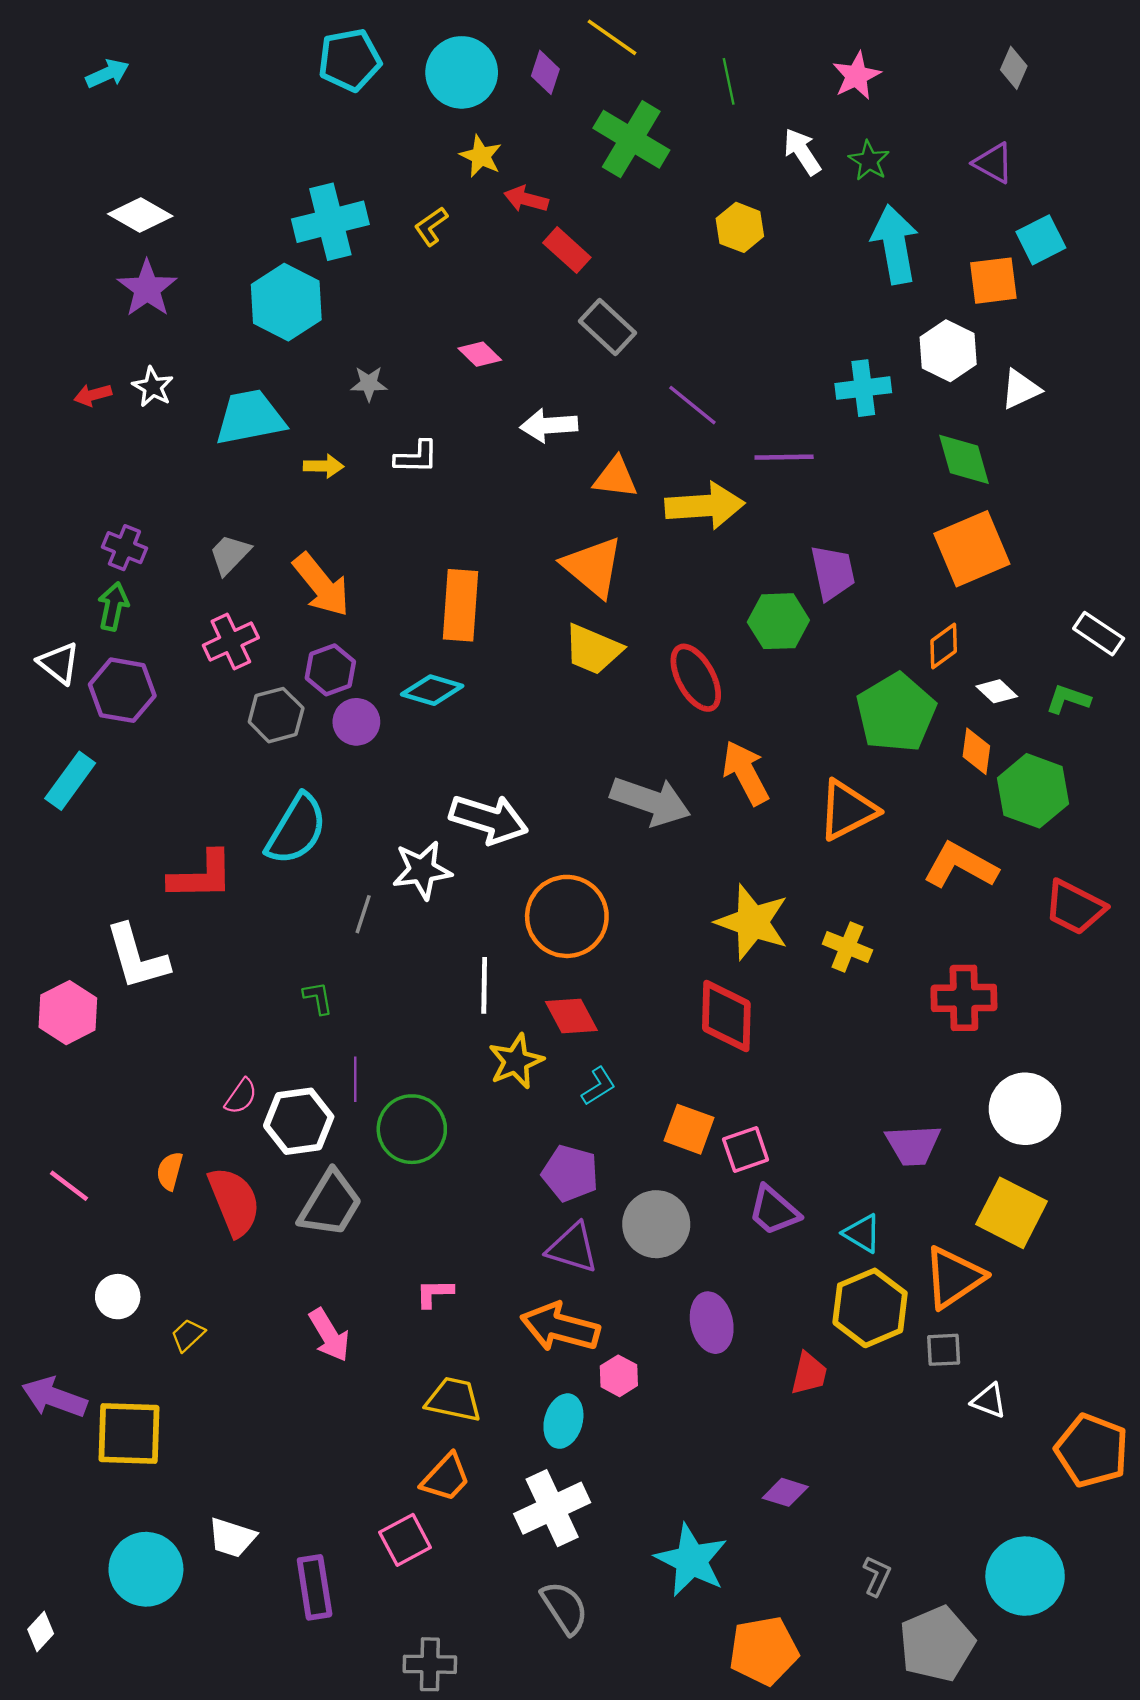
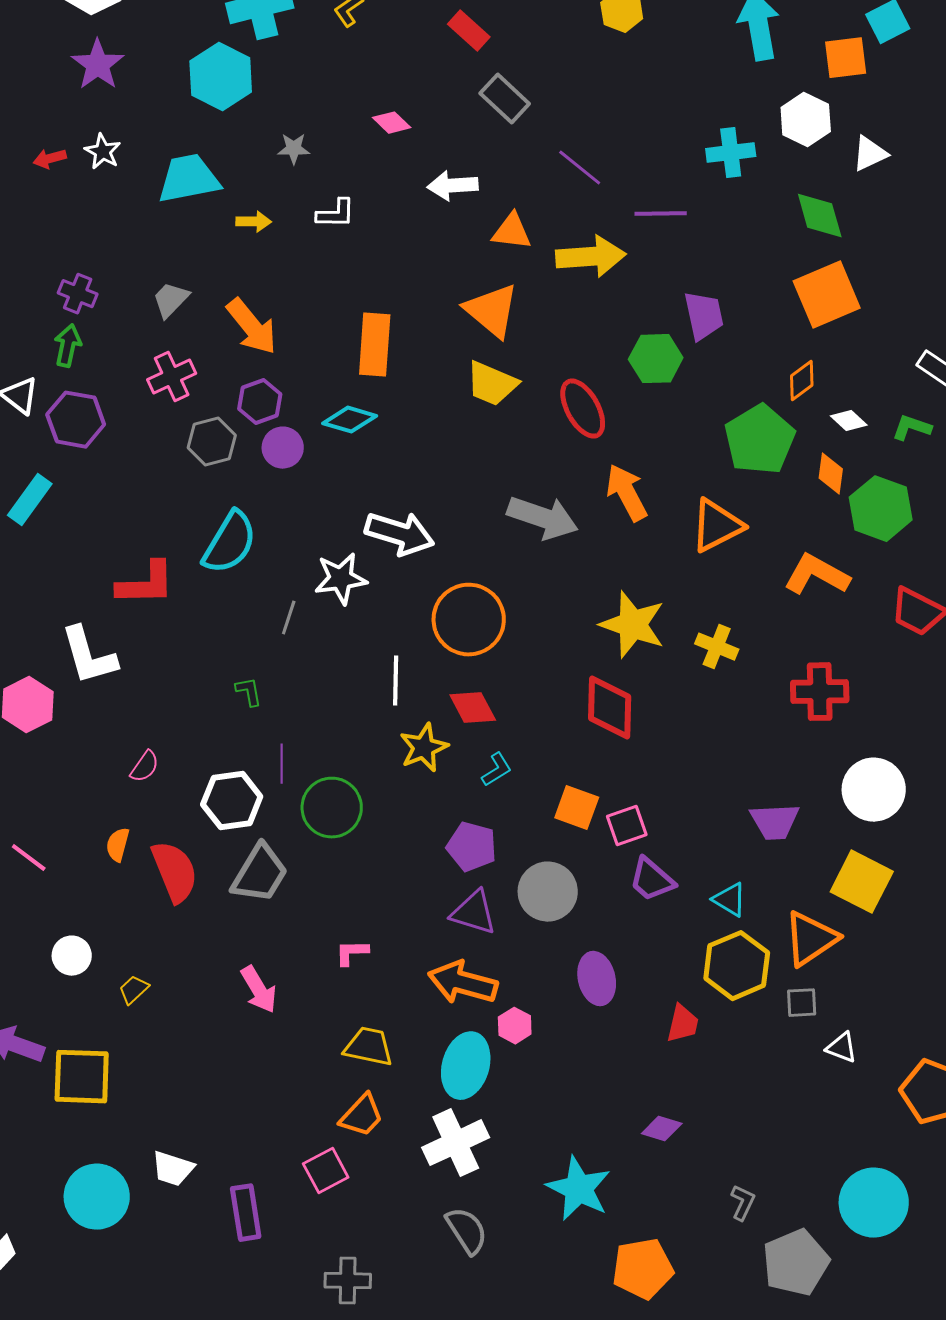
pink semicircle: (241, 1096) -> (145, 767), moved
cyan ellipse: (563, 1421) -> (466, 1066), size x1.4

